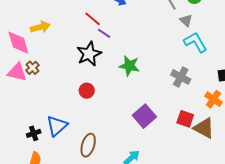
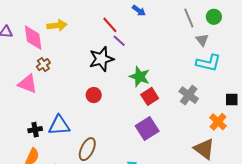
cyan L-shape: (196, 42) -> (208, 63), turned 125
pink triangle: (17, 72) -> (28, 84), moved
red square: (185, 119) -> (150, 96), moved, turned 30
blue triangle: (57, 126) -> (59, 125), turned 30

